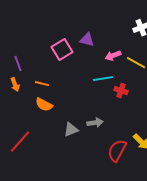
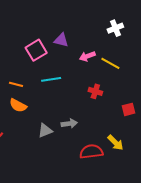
cyan line: (103, 79) -> (51, 79), moved
red semicircle: (117, 151) -> (91, 152), turned 55

